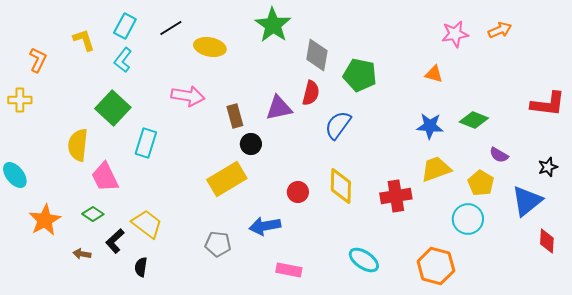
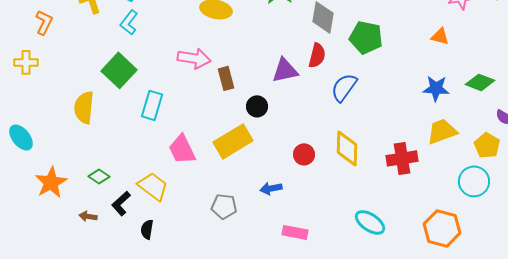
brown rectangle: (235, 116) -> (226, 78), moved
pink trapezoid: (105, 177) -> (182, 149), moved
blue arrow: (265, 226) -> (271, 188), size x0.7

